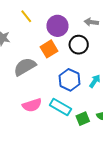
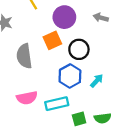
black circle: (79, 45) -> (79, 49), moved
gray semicircle: (25, 67) -> (24, 56), turned -75
cyan rectangle: (60, 107) -> (57, 104), turned -50

